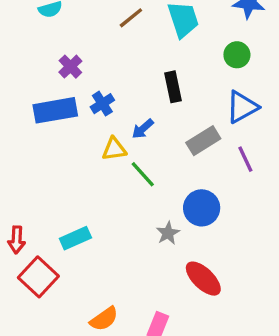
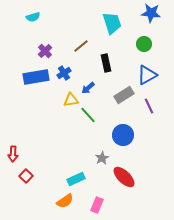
brown line: (131, 18) -> (81, 46), moved
gray star: (168, 233) -> (102, 158), moved
cyan rectangle: (75, 238) -> (76, 179), moved
red square: (38, 277) -> (26, 176), size x0.6

